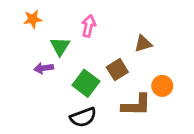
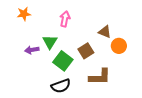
brown triangle: (143, 44) -> (105, 32), turned 40
green triangle: (60, 46) -> (50, 42), moved
orange circle: (162, 86) -> (119, 46), moved

